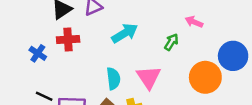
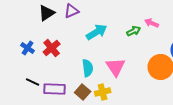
red cross: (68, 39) -> (52, 48), moved, turned -36
green arrow: (171, 42) -> (134, 31), moved, turned 32

